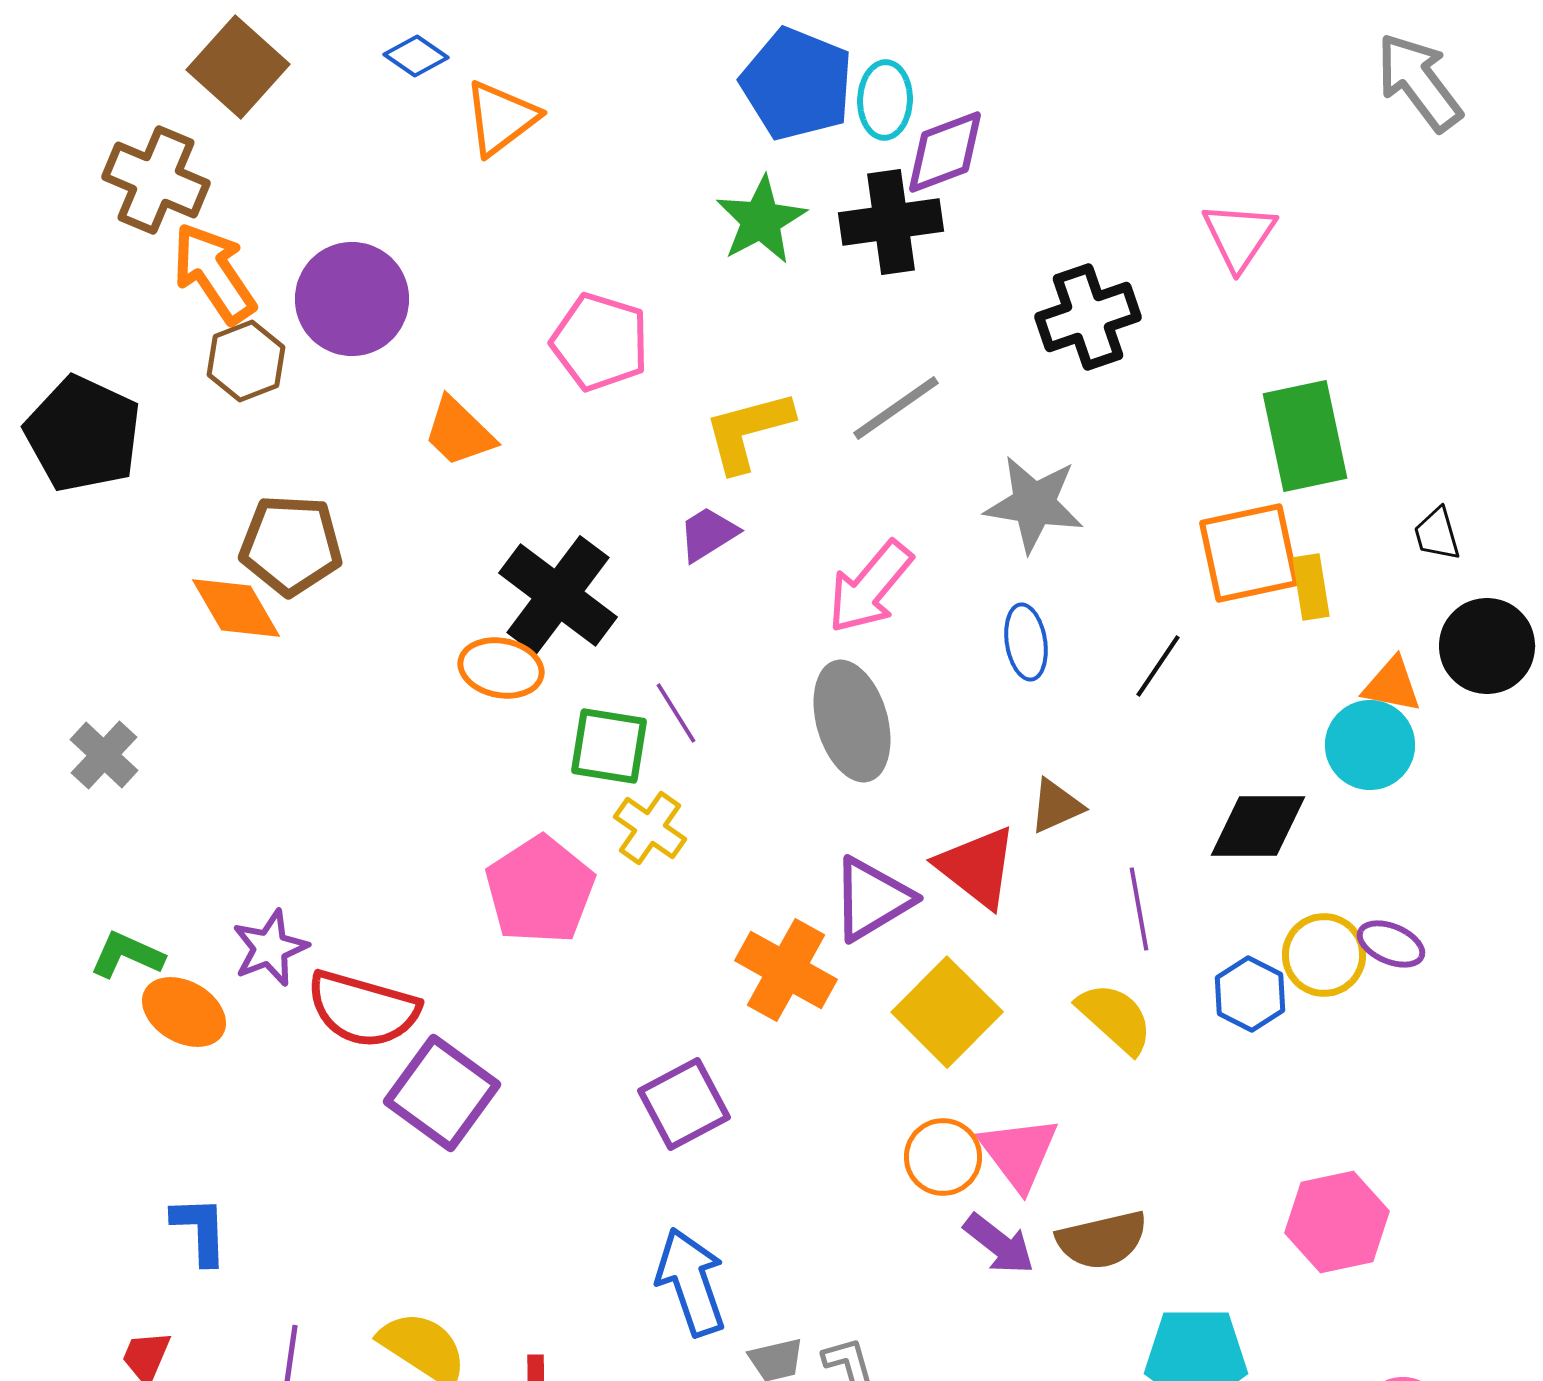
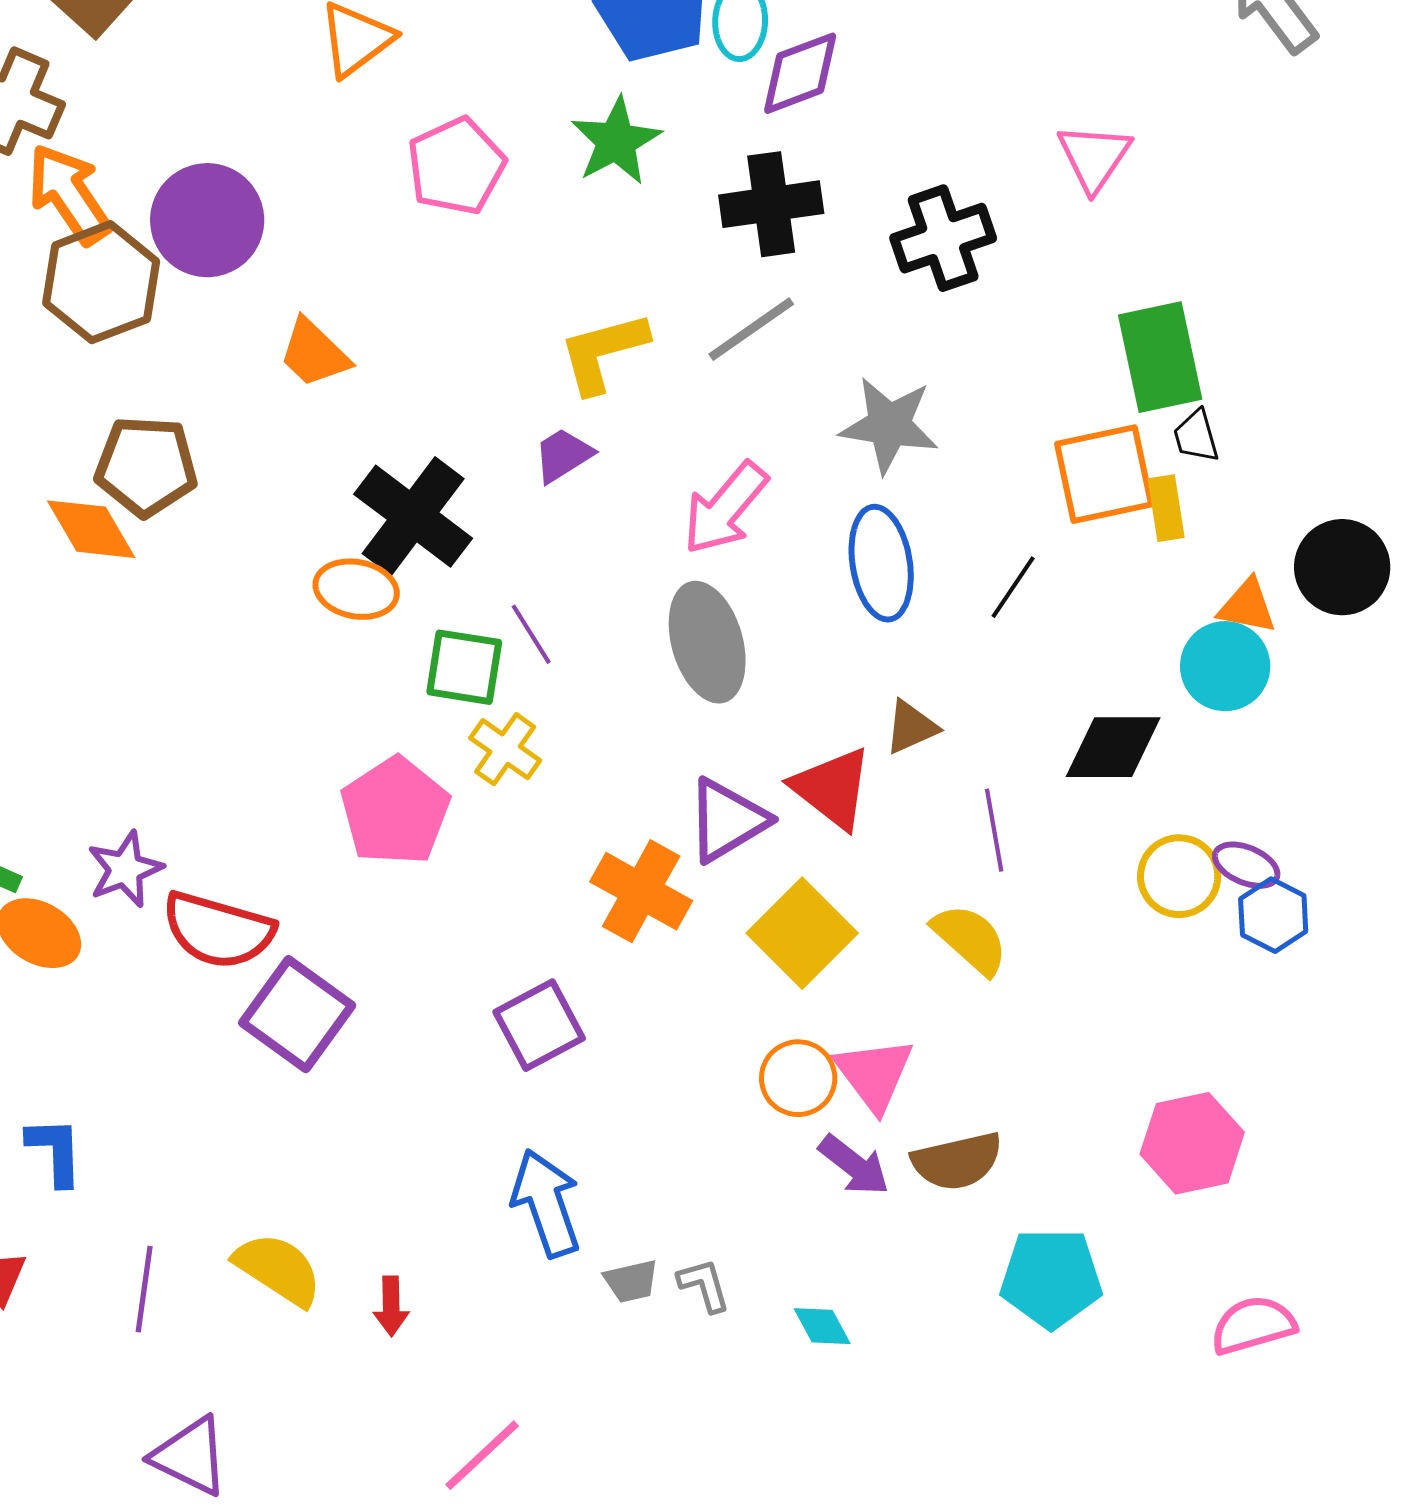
black cross: (891, 222) -> (771, 204), moved
pink pentagon: (600, 342) -> (456, 166), moved, turned 30
brown hexagon: (246, 361) -> (101, 282), size x1.5
black trapezoid: (1437, 534) -> (1196, 436), moved
blue ellipse: (1026, 642) -> (881, 563), size x1.5
blue hexagon: (1250, 994) -> (1273, 915), moved

